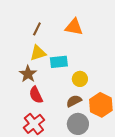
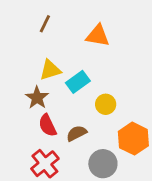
brown line: (37, 29) -> (45, 24), moved
cyan rectangle: (59, 62) -> (78, 82), turned -30
brown semicircle: (74, 101) -> (77, 133), moved

